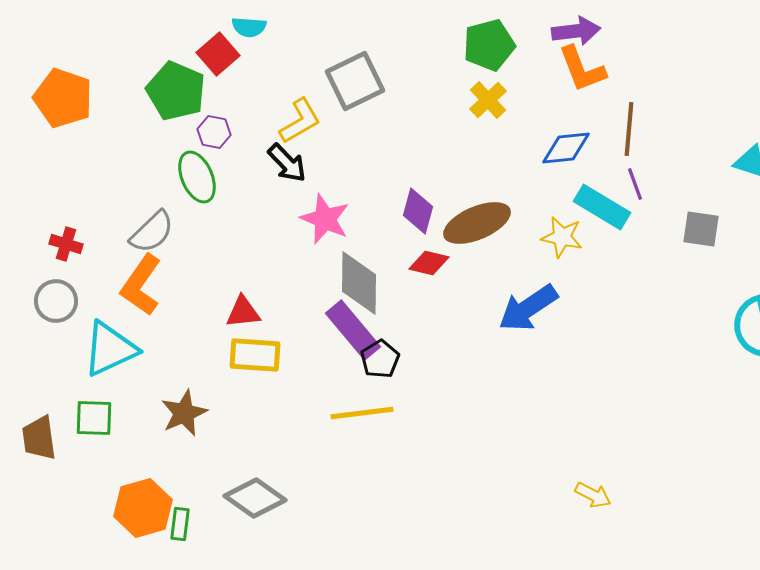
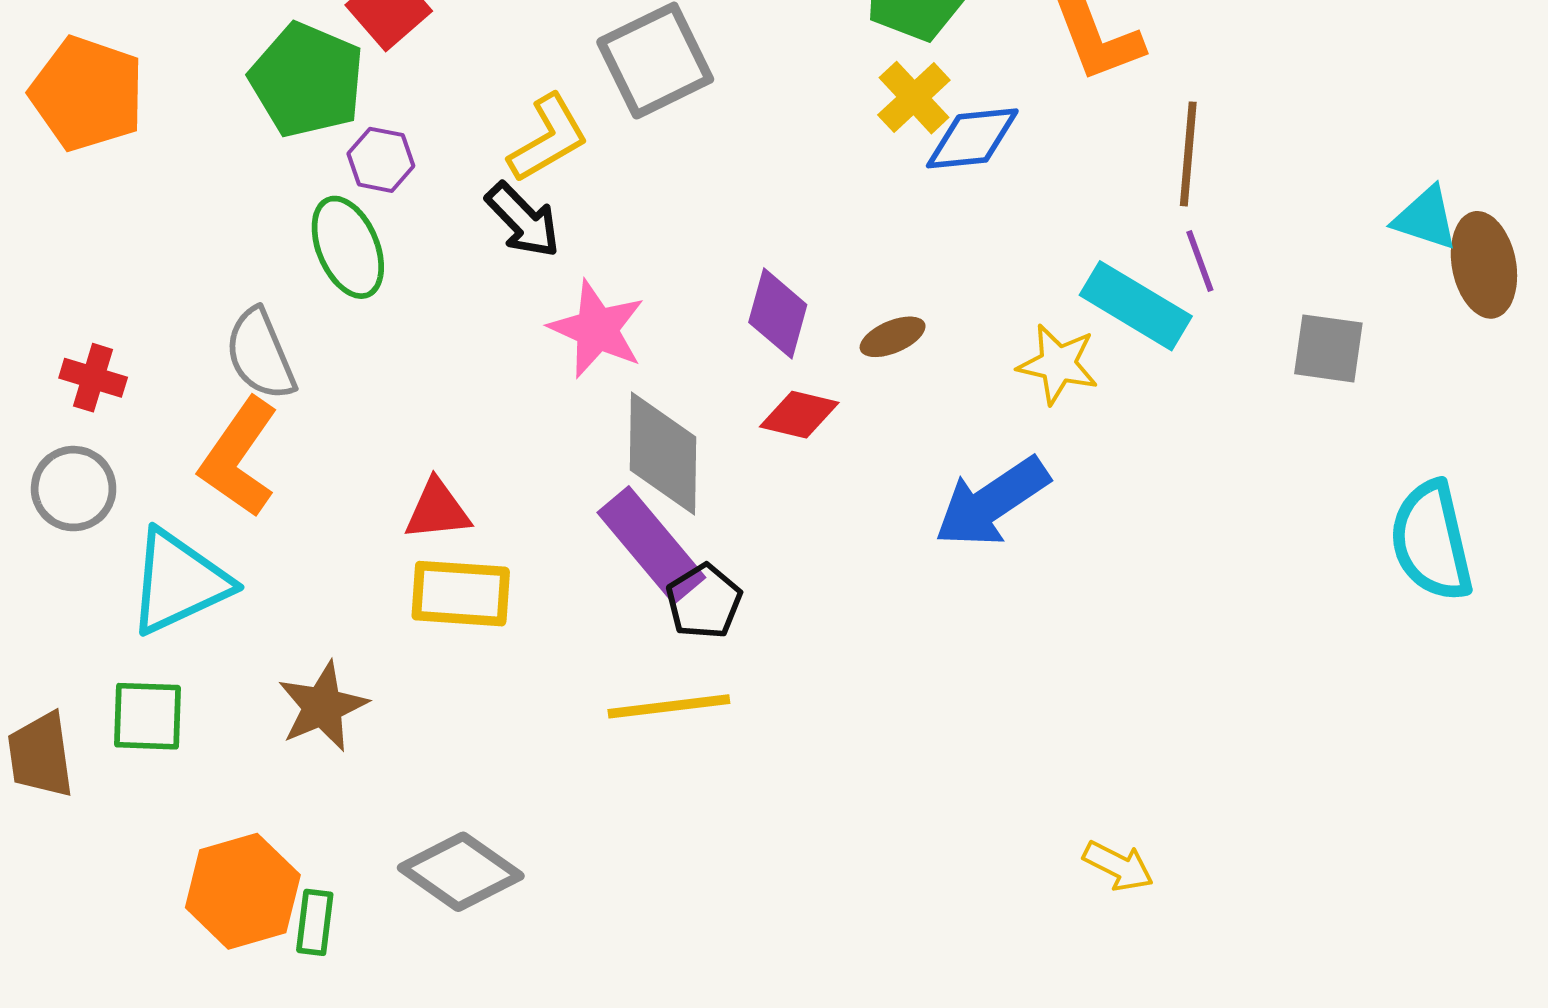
blue diamond: (566, 148) -> (972, 138), moved
brown ellipse: (477, 223) -> (893, 337), size x0.5
gray semicircle: (152, 232) -> (260, 354), turned 111

